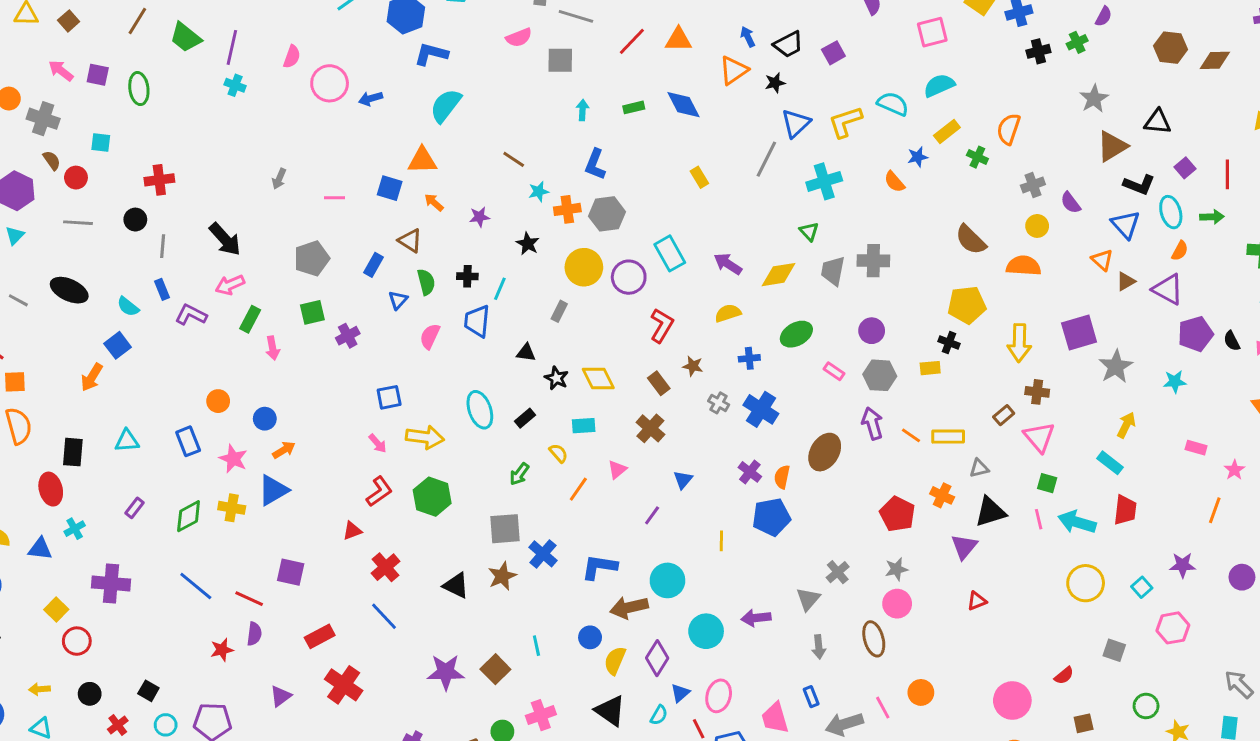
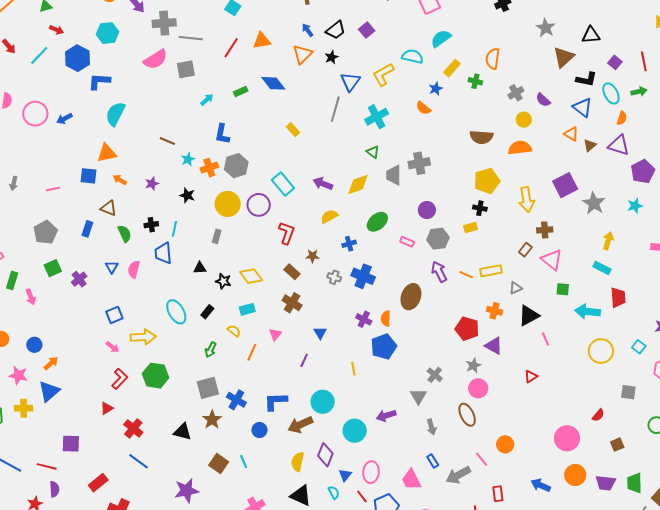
pink semicircle: (519, 38) -> (155, 59), size x1.4
cyan arrow: (583, 110) -> (207, 100), turned 56
brown semicircle: (971, 240) -> (481, 137), turned -30
blue triangle: (398, 300) -> (112, 267), moved
pink line: (1039, 519) -> (545, 339), moved
purple triangle: (964, 547) -> (494, 346), moved, turned -30
blue circle: (590, 637) -> (259, 430), moved
brown square: (495, 669) -> (219, 463), moved
cyan semicircle: (659, 715) -> (334, 492), turned -48

